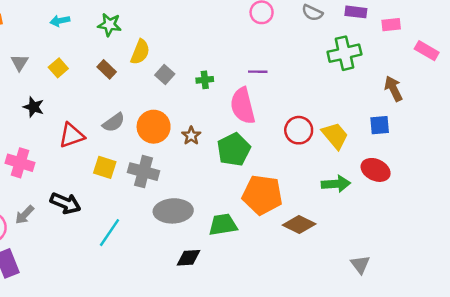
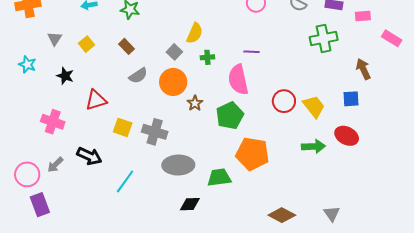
yellow semicircle: (140, 52) -> (195, 33), moved
gray semicircle: (114, 123) -> (138, 76), moved
orange circle: (154, 127) -> (173, 82), moved
brown diamond: (299, 224) -> (282, 215), moved

